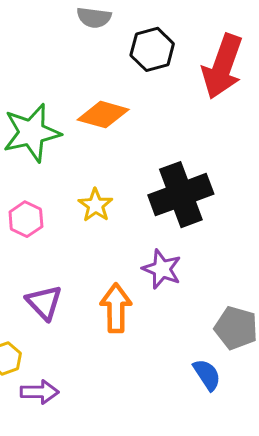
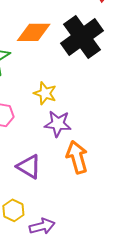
black cross: (181, 195) -> (82, 37), moved
purple star: (162, 269) -> (58, 124), moved

